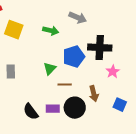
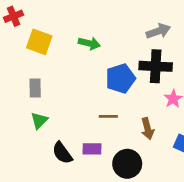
gray arrow: (78, 18) -> (158, 31), moved, turned -42
green triangle: (50, 69) -> (39, 120), moved
gray rectangle: (11, 72) -> (35, 88), moved
black circle: (75, 108) -> (127, 164), moved

